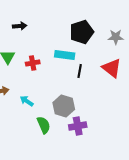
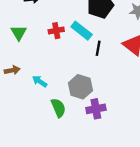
cyan rectangle: (65, 55) -> (82, 31), turned 30
red cross: (33, 63) -> (56, 31), moved

